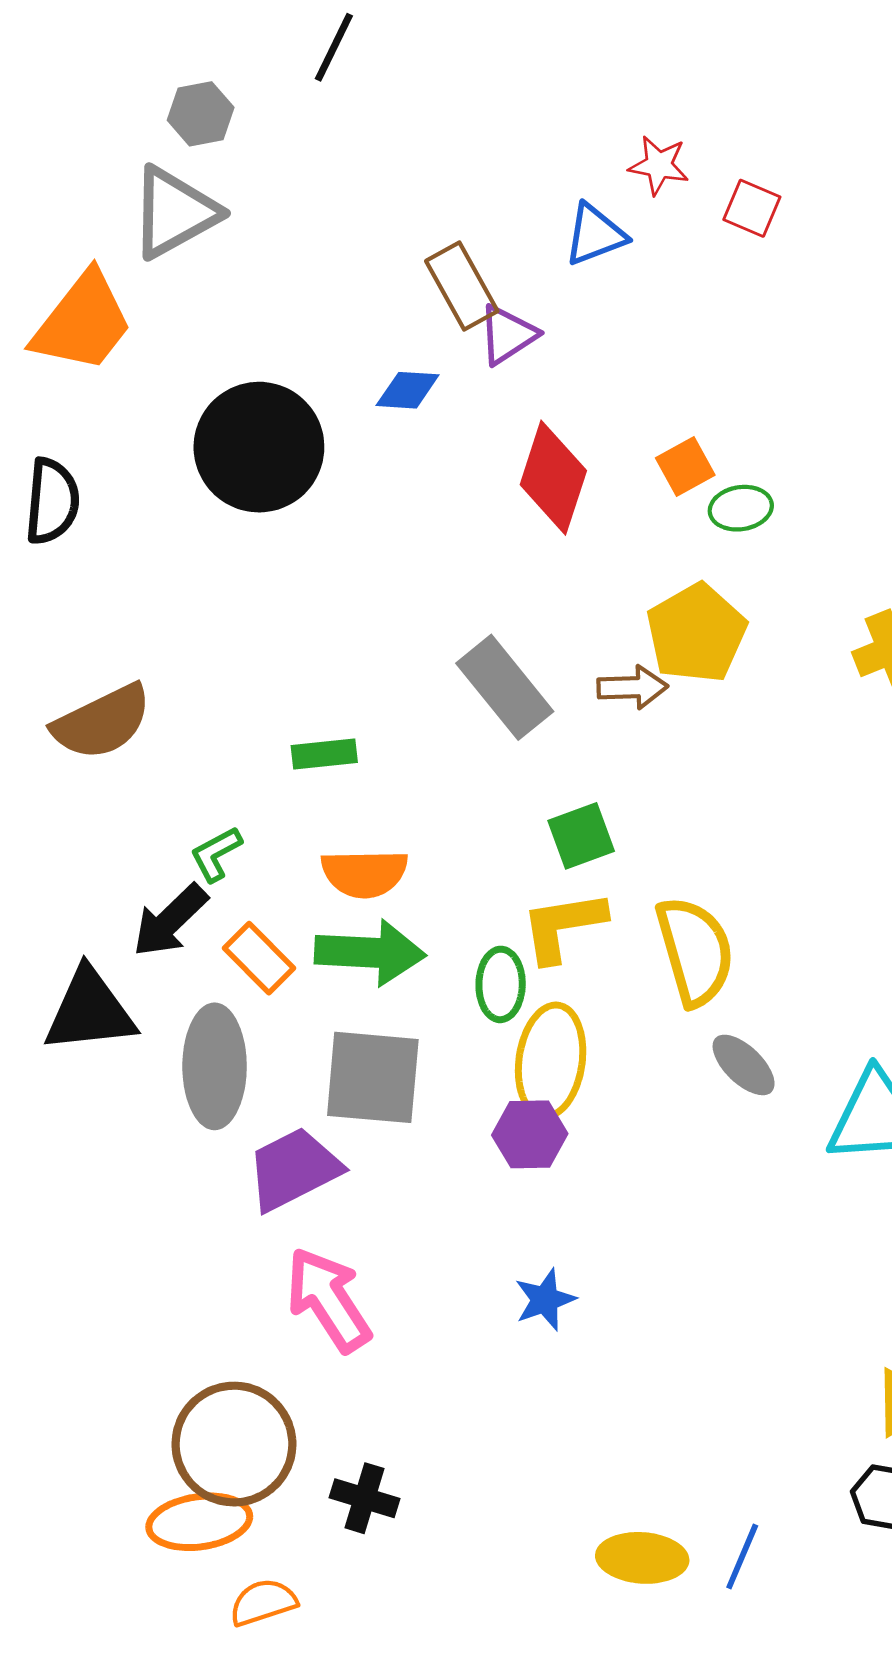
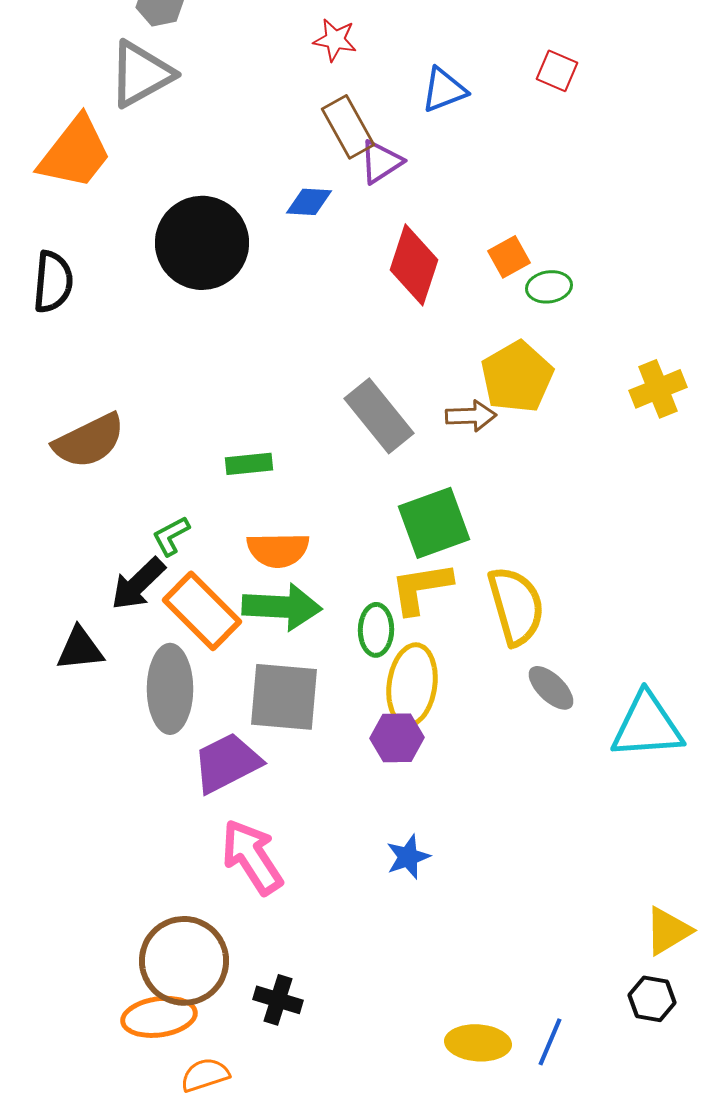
red star: (659, 165) -> (335, 40), moved
green square: (581, 836) -> (434, 523), size x1.5
orange rectangle: (259, 958) -> (202, 611), size x1.5
black triangle: (90, 1011) -> (80, 649), size x0.7

